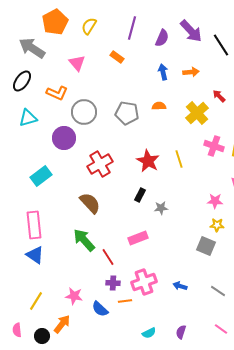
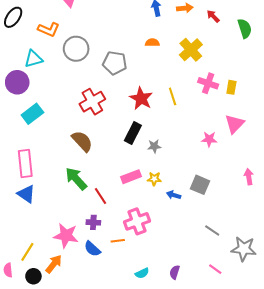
red arrow: (219, 96) -> (213, 16), moved
gray pentagon: (127, 113) -> (115, 63), moved
cyan triangle: (28, 118) -> (33, 59), moved
purple circle: (64, 138) -> (17, 82), moved
black rectangle: (140, 195) -> (133, 133), size x1.5
yellow star: (217, 225) -> (154, 179), moved
purple cross: (113, 283) -> (93, 222), moved
blue arrow: (180, 286) -> (174, 195), moved
pink star: (74, 296) -> (66, 236), size x1.4
yellow line: (36, 301) -> (27, 252), moved

